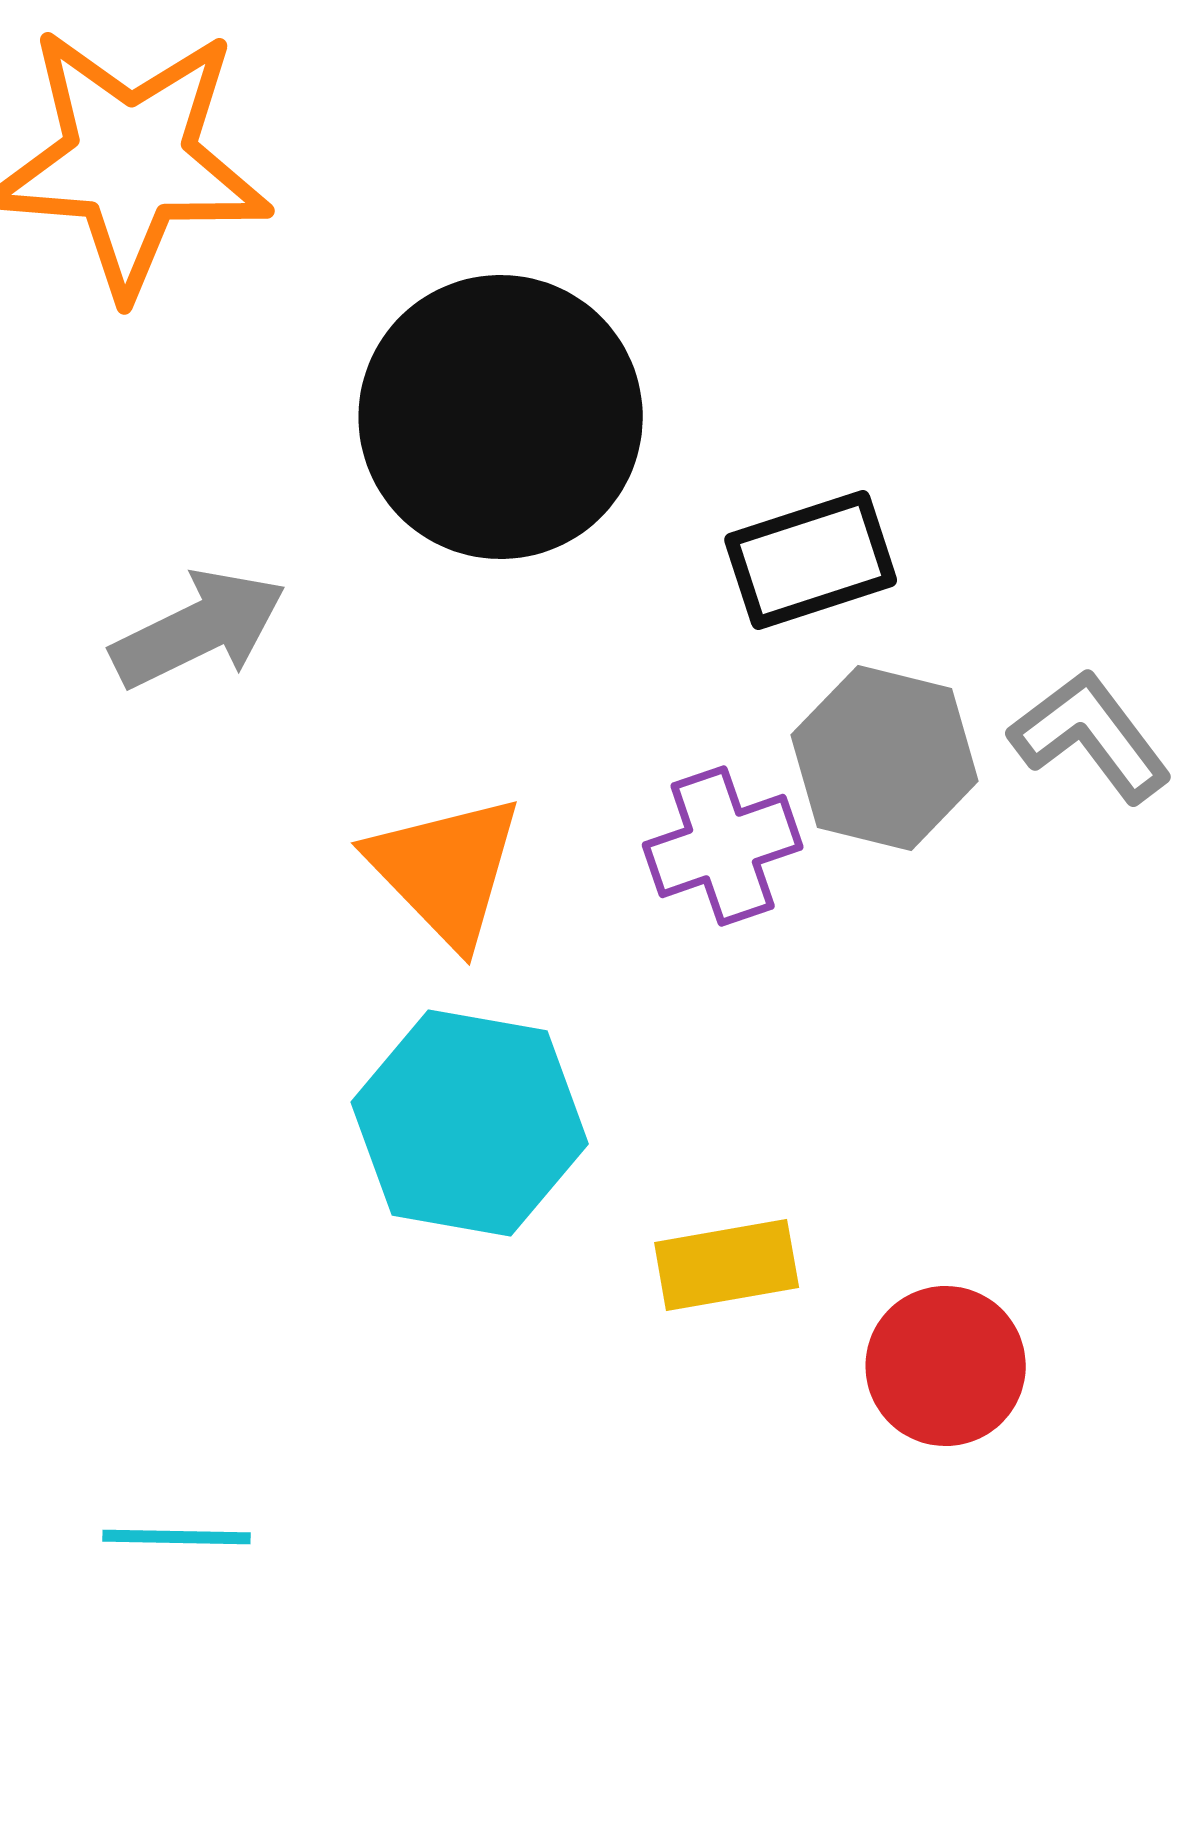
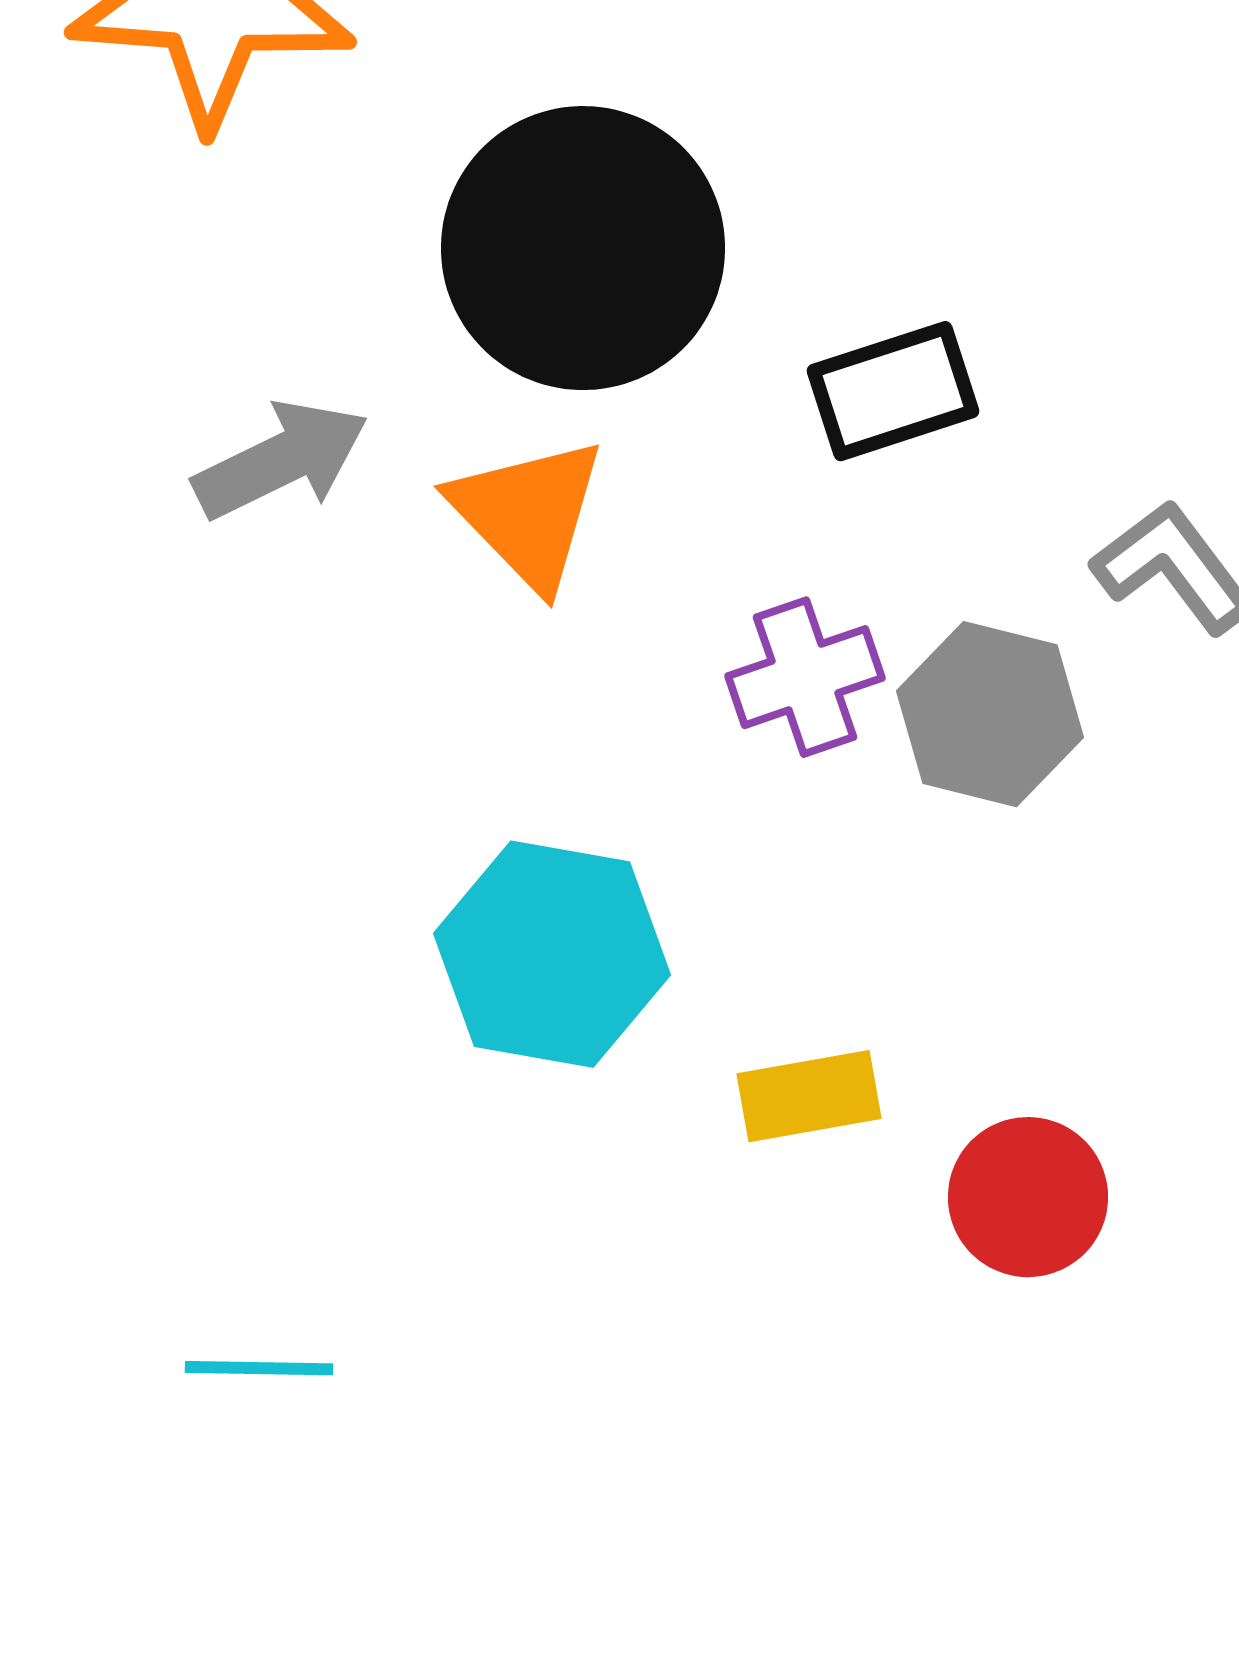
gray hexagon: (885, 758) -> (990, 714), moved
orange triangle: (446, 870) -> (528, 513), moved

